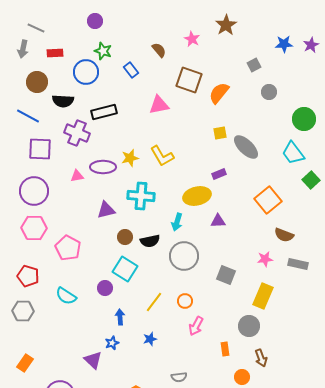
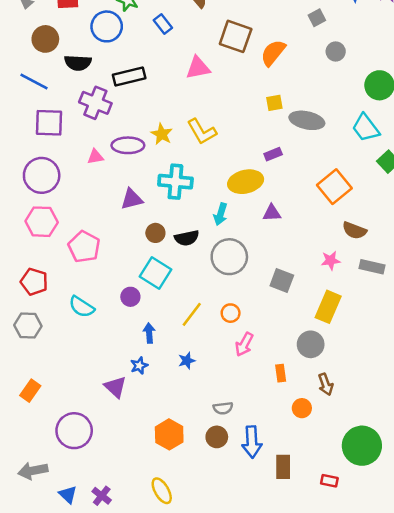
gray ellipse: (246, 147) -> (307, 120), turned -32
yellow star: (130, 158) -> (162, 134), turned -30

